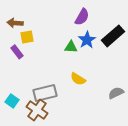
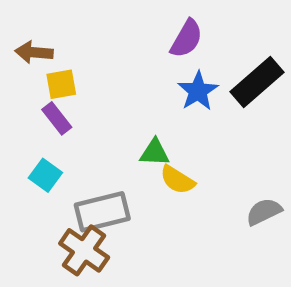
green triangle: (71, 47) -> (155, 152), moved
purple rectangle: (17, 52) -> (57, 118), moved
cyan square: (12, 101) -> (45, 175), moved

